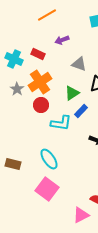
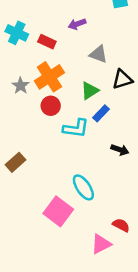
cyan cross: (14, 59) -> (17, 33), moved
cyan ellipse: (49, 159) -> (83, 187), moved
brown rectangle: (13, 164) -> (16, 162), moved, turned -56

